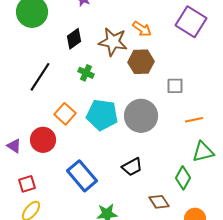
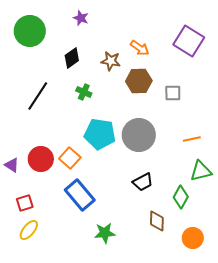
brown star: (113, 42) -> (111, 61), size x0.7
gray square: (175, 86) -> (173, 93), moved
orange square: (65, 114) -> (70, 158), moved
black trapezoid: (132, 167) -> (143, 182), moved
brown diamond: (159, 202) -> (157, 221), turned 35

